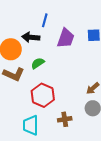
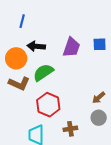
blue line: (45, 20) -> (22, 21), moved
green semicircle: (38, 63) -> (43, 72), size x1.5

